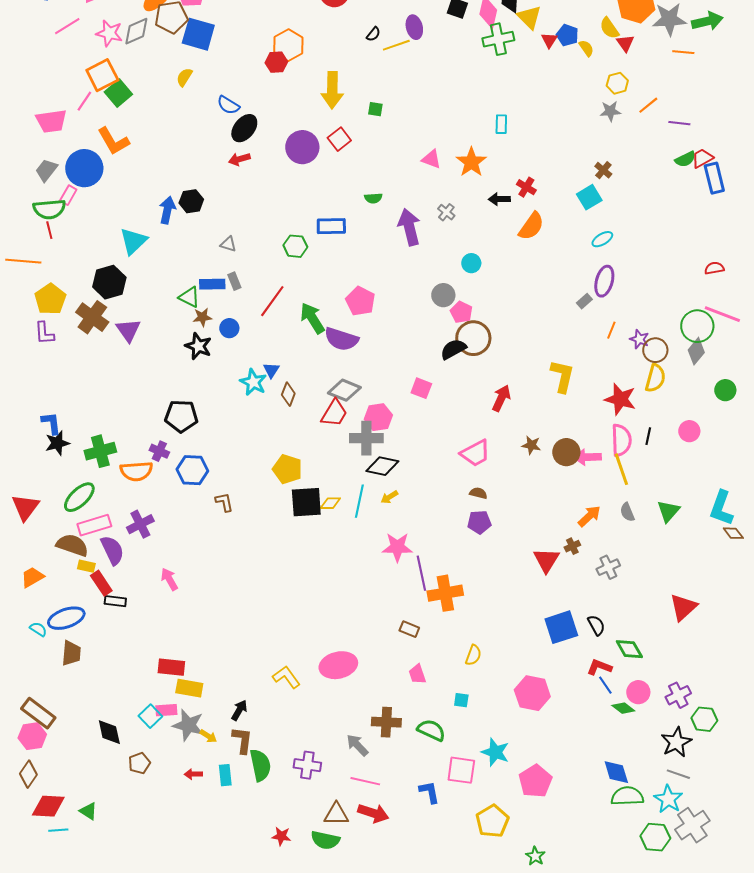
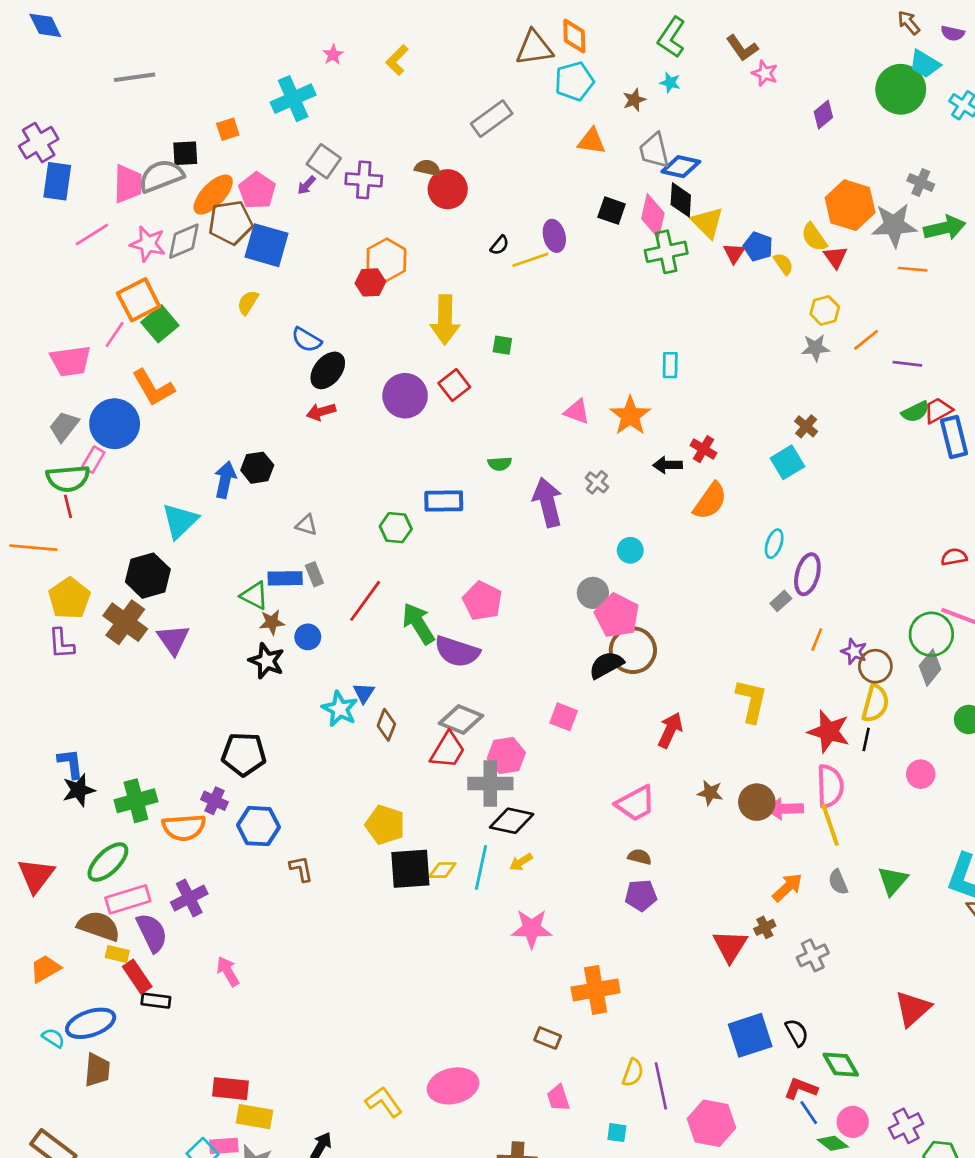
cyan ellipse: (602, 239) -> (774, 544), moved, turned -40
pink pentagon: (461, 312) -> (617, 616), size x1.5
black line: (648, 436) -> (866, 739), moved
purple line: (421, 573) -> (661, 1086), moved

